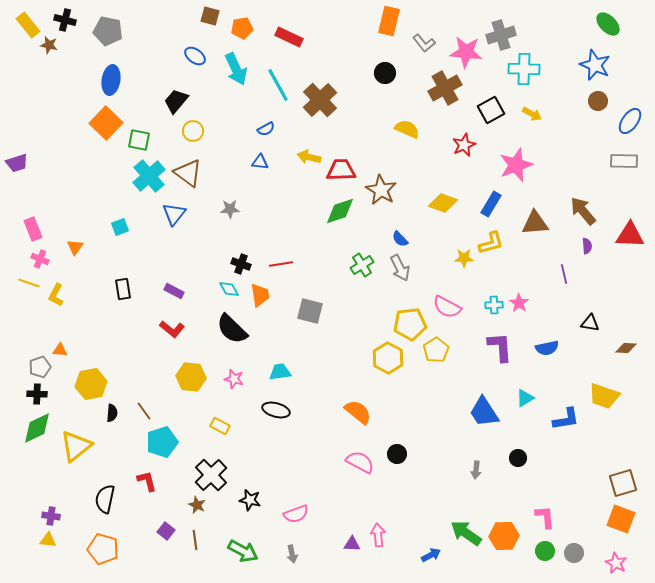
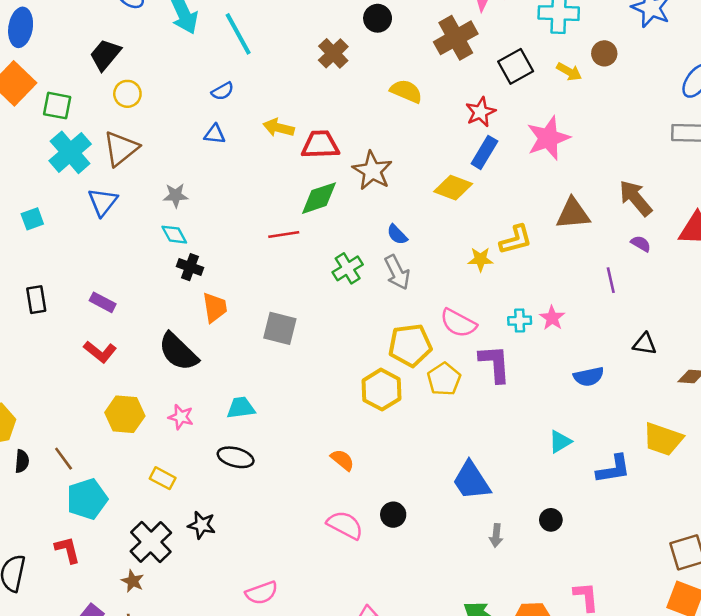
brown cross: (320, 100) -> (333, 53), moved, size x0.7
brown circle: (598, 101) -> (604, 53), moved
brown triangle: (188, 173) -> (121, 149), turned 44
blue rectangle: (491, 204) -> (484, 152), moved
purple semicircle: (587, 246) -> (641, 244), turned -56
red line: (281, 264) -> (284, 235), moved
cyan diamond: (229, 289) -> (174, 235), moved
purple L-shape: (500, 347) -> (495, 364), moved
orange semicircle: (358, 412) -> (342, 460), size x0.7
blue trapezoid: (484, 412) -> (471, 481), moved
black star: (250, 500) -> (202, 525), moved

